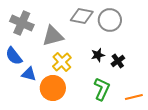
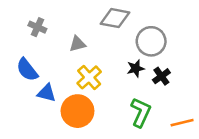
gray circle: (110, 20) -> (151, 41), moved
gray cross: (22, 23) -> (37, 27), size x0.6
gray triangle: (53, 36) -> (77, 44), size x0.6

